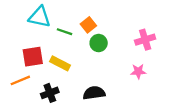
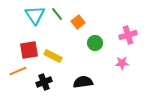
cyan triangle: (40, 17) -> (35, 15), turned 45
green line: (65, 32) -> (57, 14), moved, turned 32
green circle: (99, 43) -> (95, 43), moved

